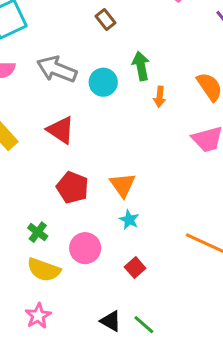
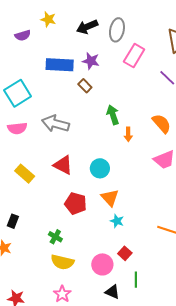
cyan circle: (103, 82) -> (100, 168), moved
pink circle: (85, 248) -> (102, 264), moved
green line: (144, 325) -> (136, 280), moved, turned 56

